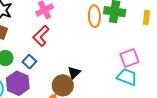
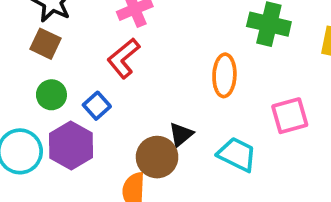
orange ellipse: (94, 16) -> (224, 75), moved
cyan trapezoid: (127, 77) -> (237, 154), moved

